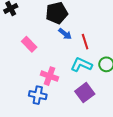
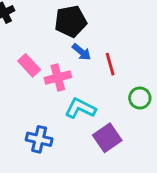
cyan L-shape: (81, 65) -> (80, 108), moved
pink cross: (50, 76) -> (58, 77), moved, turned -36

